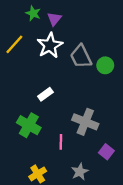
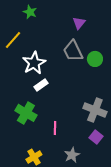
purple triangle: (54, 19) -> (79, 23), moved
white star: (50, 45) -> (34, 63), moved
gray cross: (85, 122) -> (95, 110), moved

